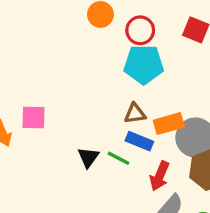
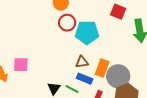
red circle: (140, 30) -> (67, 23), moved
orange rectangle: (169, 124) -> (102, 68), turned -54

